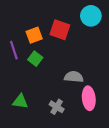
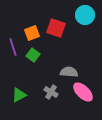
pink ellipse: (89, 98) -> (83, 92), turned -40
green triangle: (20, 101) -> (19, 95), turned -35
gray cross: (57, 107) -> (51, 92), moved

